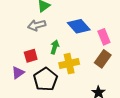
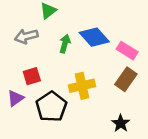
gray arrow: (37, 25) -> (26, 36), moved
pink rectangle: (104, 37) -> (127, 51), turned -35
green arrow: (55, 47) -> (65, 44), moved

